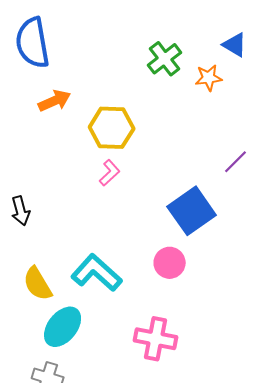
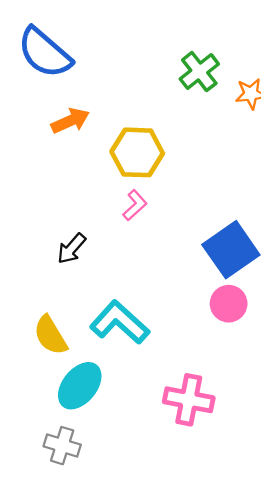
blue semicircle: (33, 43) -> (45, 53), turned -39
black arrow: (21, 211) -> (72, 249), moved, turned 56
pink circle: (170, 263) -> (229, 304), moved

